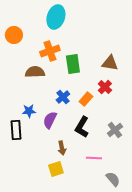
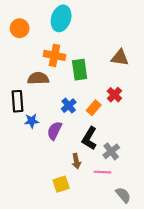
orange circle: (14, 35) -> (20, 28), moved
orange cross: (50, 51) -> (54, 55), turned 30
brown triangle: (110, 63) -> (120, 58), moved
black rectangle: (16, 130) -> (17, 101), moved
gray cross: (115, 130) -> (111, 151), moved
brown arrow: (62, 148) -> (76, 161), moved

